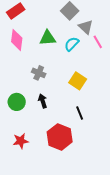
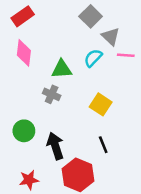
green triangle: (48, 38) -> (62, 69), moved
pink line: (98, 42) -> (126, 55), turned -56
black arrow: (43, 101) -> (55, 146), moved, size x1.5

